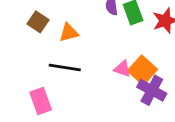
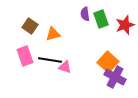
pink triangle: (122, 69) -> (65, 67), moved
pink rectangle: (41, 101) -> (25, 56), moved

